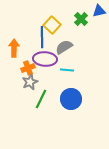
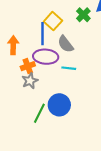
gray semicircle: (64, 47) -> (66, 44), turned -96
green line: (41, 99) -> (39, 113), moved
blue circle: (71, 99) -> (59, 105), moved

